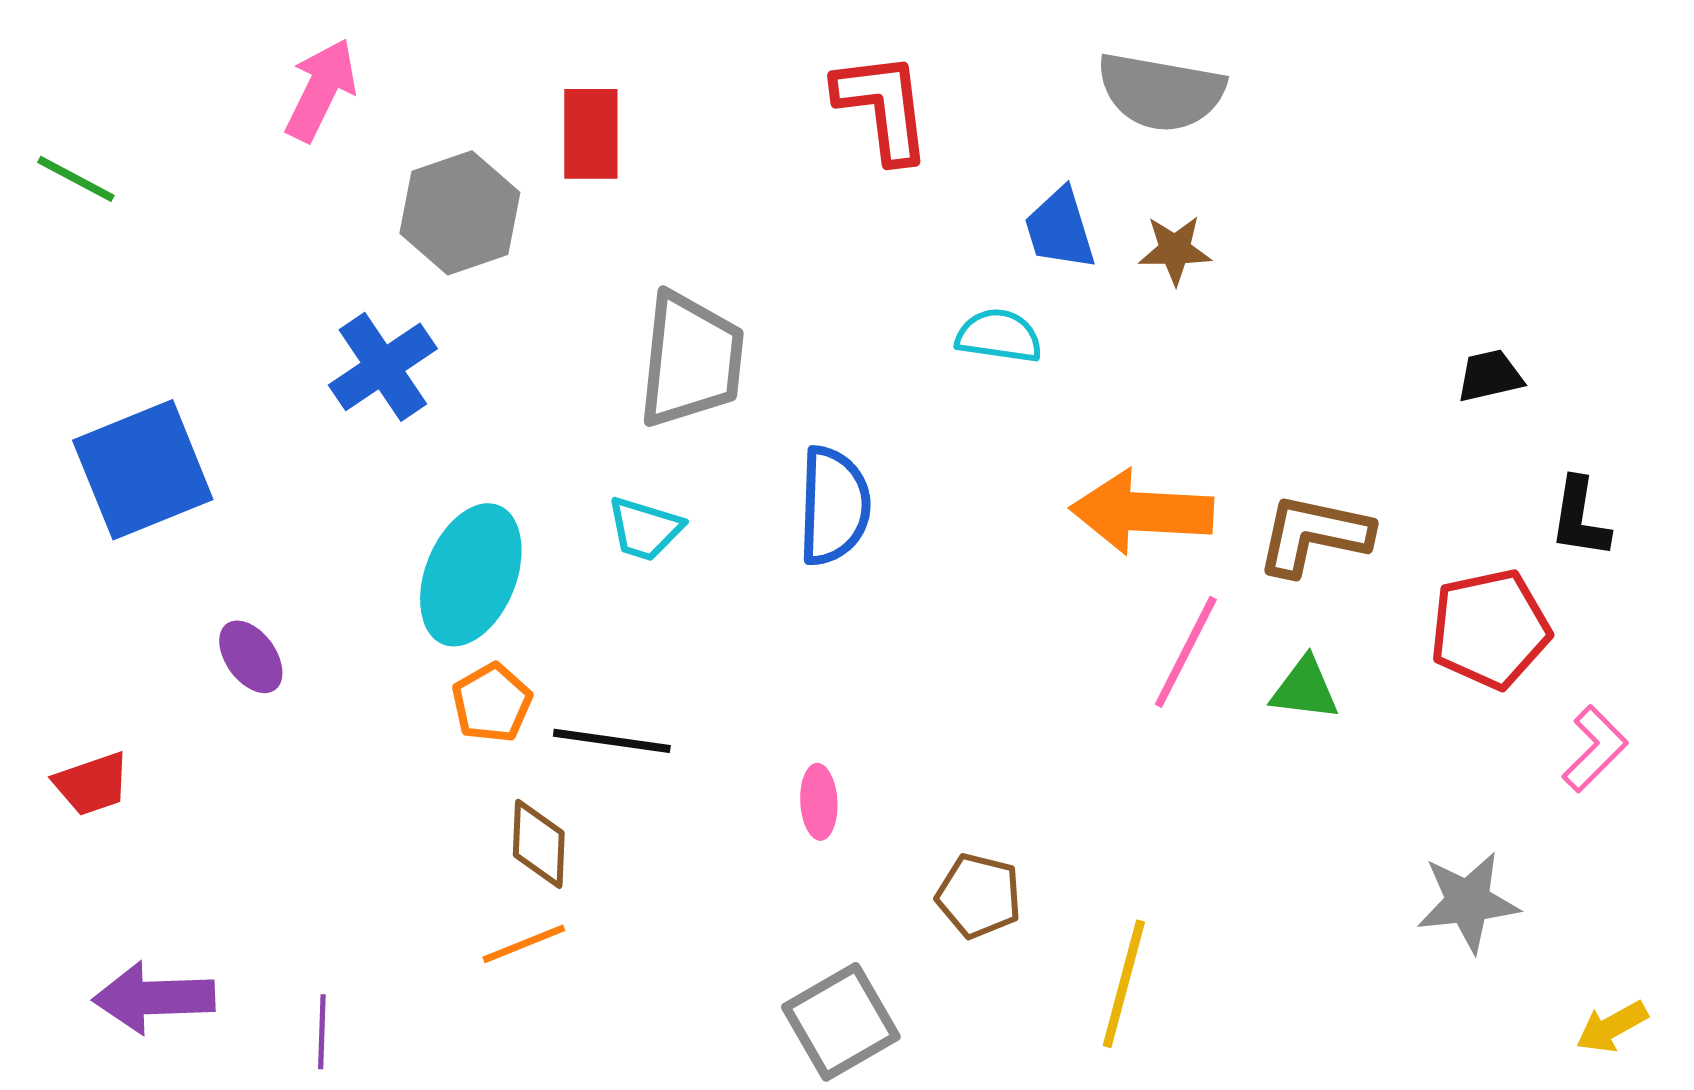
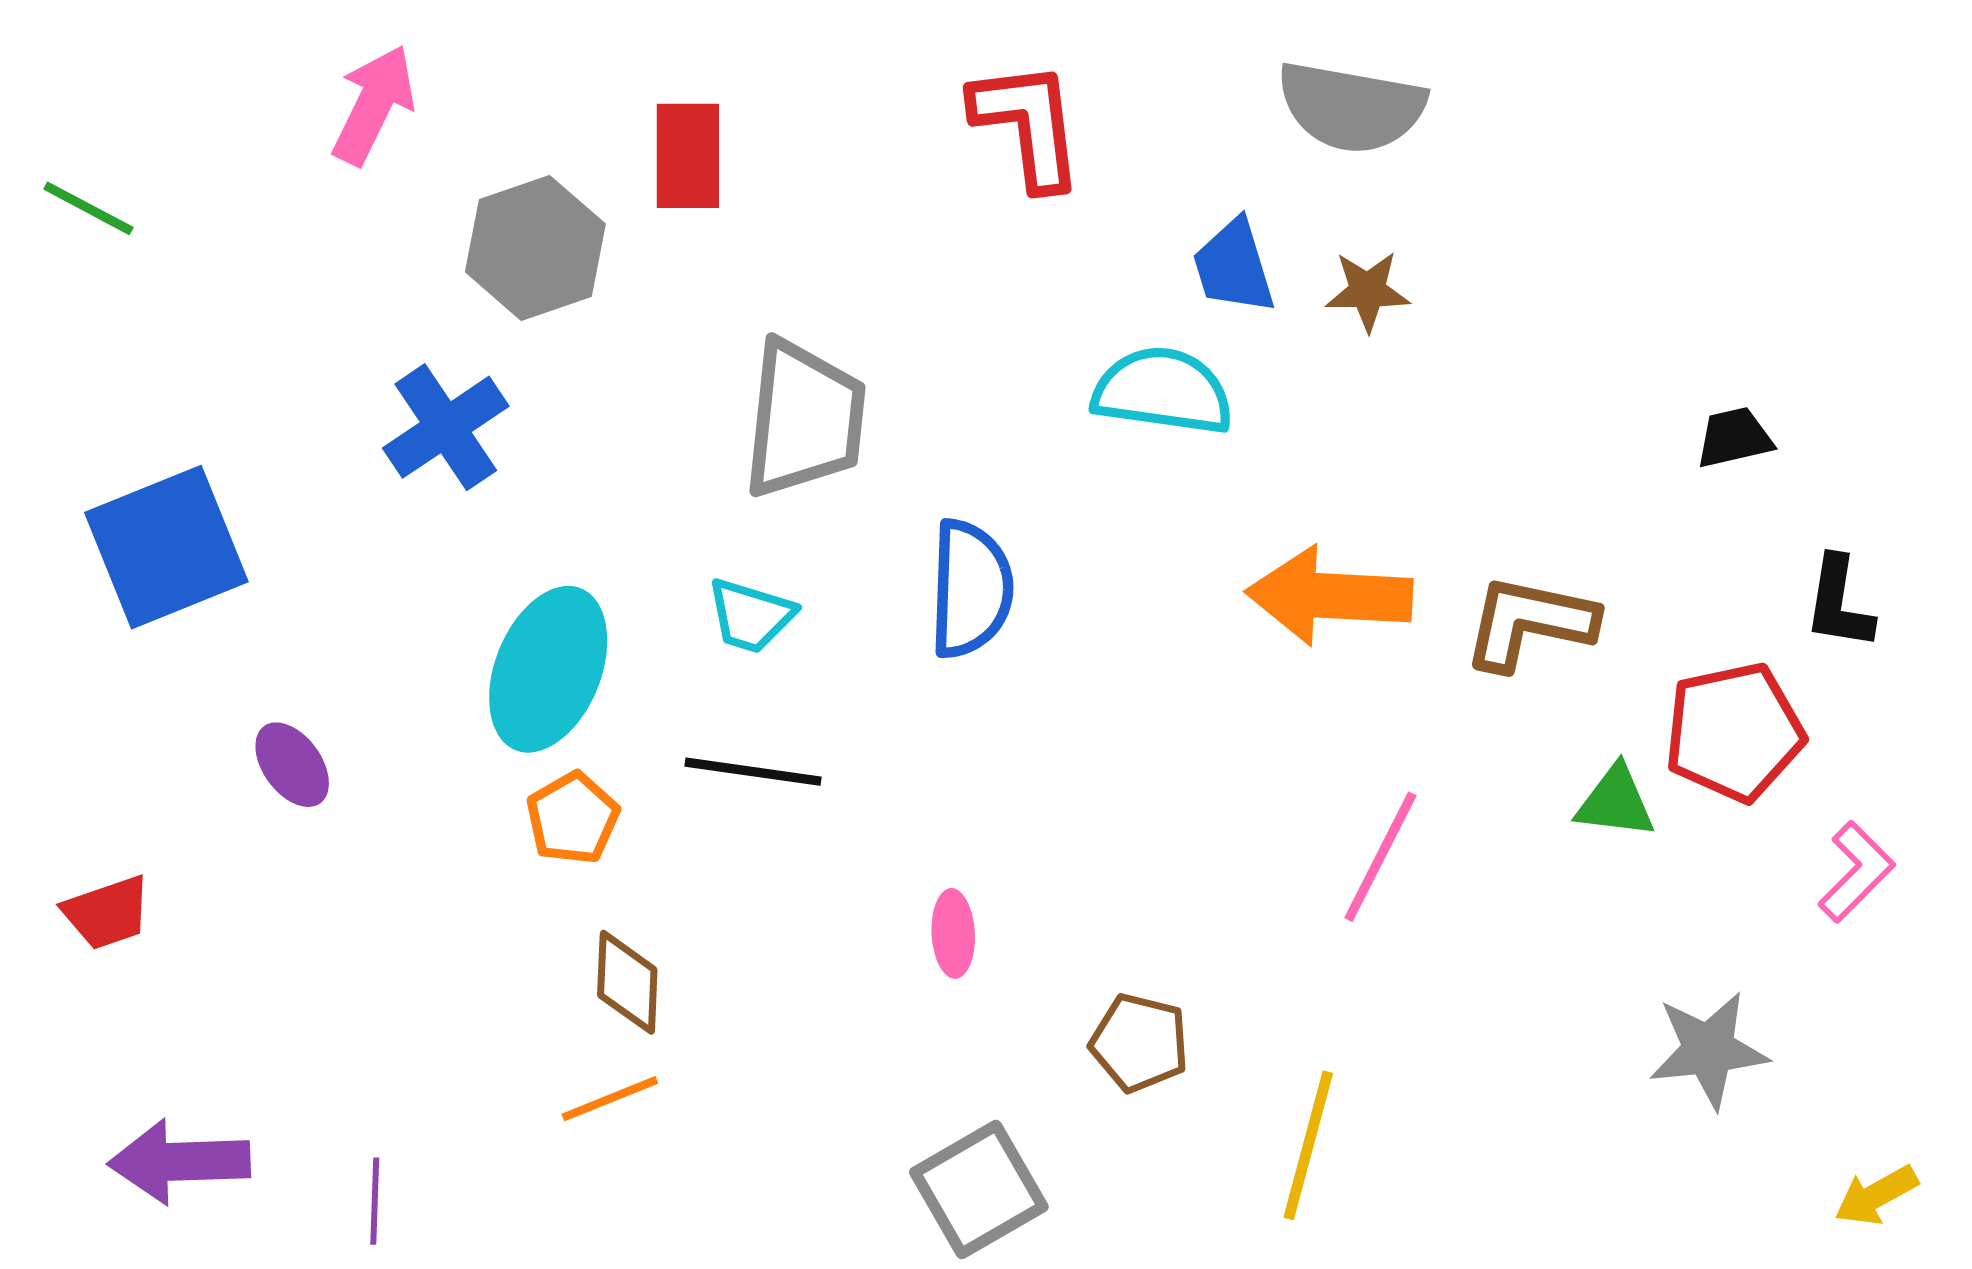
cyan semicircle: (999, 336) -> (1163, 391), size x1.4
pink line: (1186, 652) -> (1380, 857), moved
green triangle: (1305, 689) -> (1615, 802), moved
black line: (612, 741) -> (753, 772), moved

